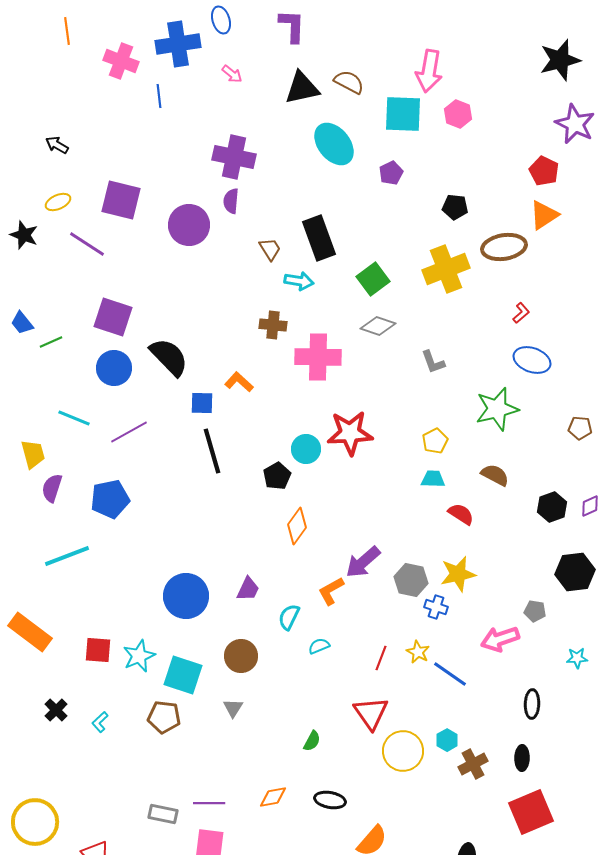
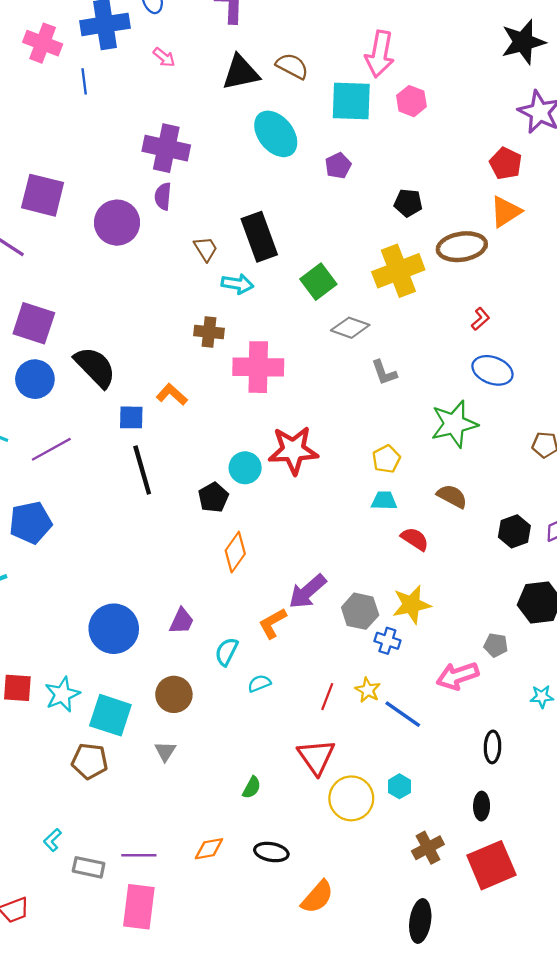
gray diamond: (378, 326) -> (350, 328), moved
cyan L-shape: (100, 722) -> (52, 840), moved
brown cross: (473, 764) -> (428, 848), moved

